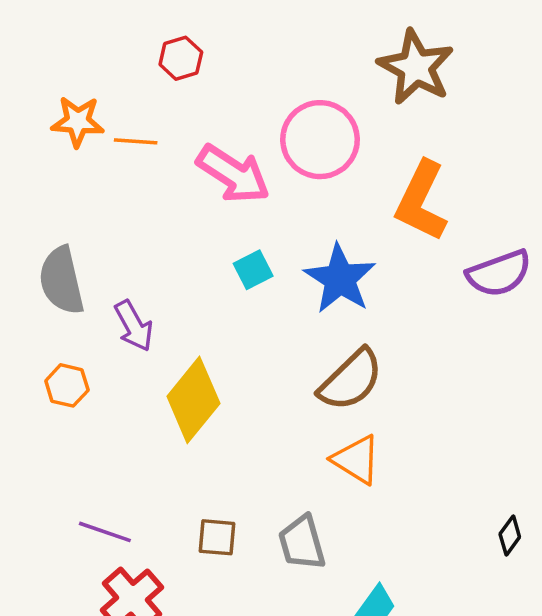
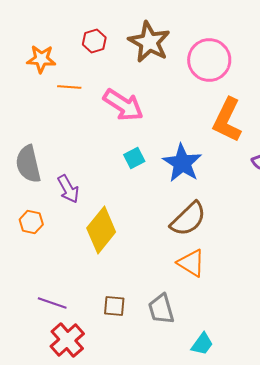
brown star: (416, 67) -> (149, 42), moved
orange star: (78, 121) -> (41, 59), moved
pink circle: (320, 140) -> (209, 60), moved

